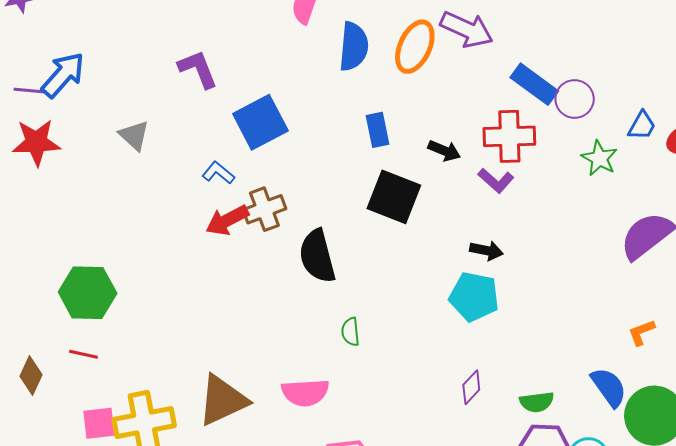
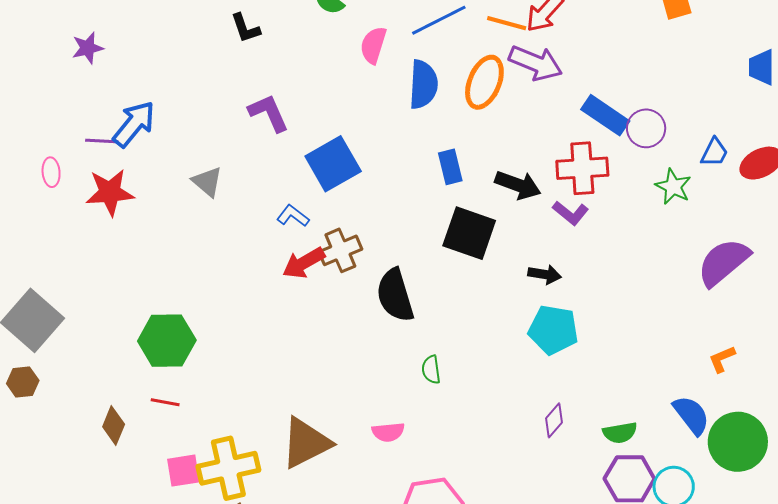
black arrow: (444, 151) -> (518, 185), size x1.4
black arrow: (486, 251) -> (545, 274), moved
pink semicircle: (305, 393) -> (388, 432), size x0.7

